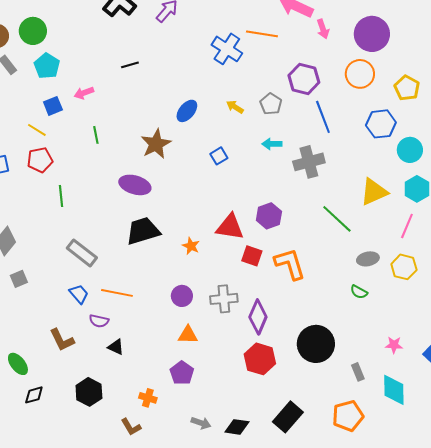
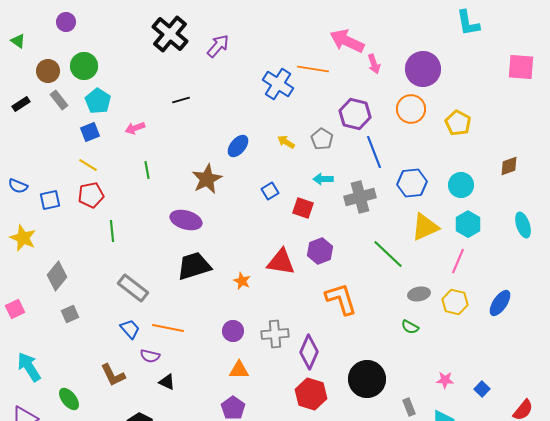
blue square: (53, 106) -> (90, 132), moved
blue hexagon: (381, 124) -> (412, 183), moved
red square: (252, 256) -> (303, 208), moved

